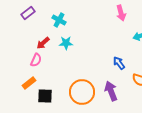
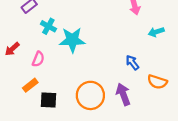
cyan cross: (59, 20) -> (48, 26), moved
red arrow: (43, 43) -> (12, 49), moved
cyan star: (66, 43) -> (72, 40), size x1.6

